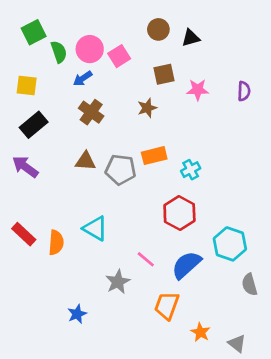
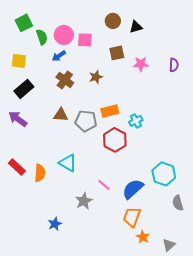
pink square: (119, 56) -> (85, 40), turned 35
brown star: (147, 108) -> (96, 77), moved
red hexagon: (179, 213) -> (115, 140), moved
orange trapezoid: (167, 306) -> (132, 217), moved
gray triangle: (237, 343) -> (169, 245), turned 40

